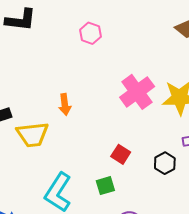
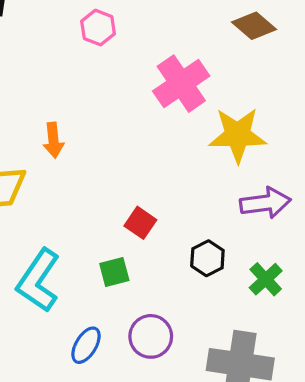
pink cross: (137, 92) -> (181, 84), moved
black hexagon: (165, 163) -> (207, 258), moved

